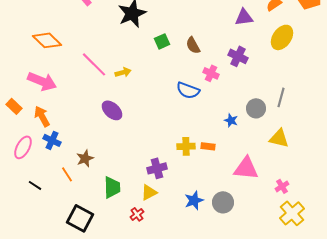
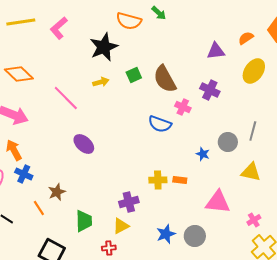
brown semicircle: (193, 45) -> (165, 79), size x1.6
yellow arrow: (123, 72) -> (101, 82), moved
red cross: (137, 214) -> (109, 248), turned 32

